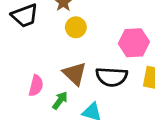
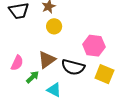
brown triangle: (75, 74) -> (47, 60), turned 30

